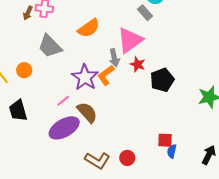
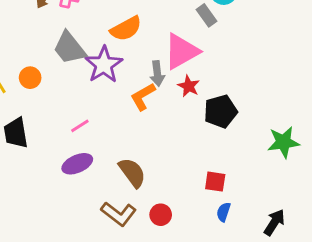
purple star: (85, 77) -> (104, 65), moved
brown semicircle: (87, 112) -> (132, 173), moved
purple ellipse: (64, 128) -> (77, 164), size x0.7
red square: (165, 140) -> (215, 182), moved

